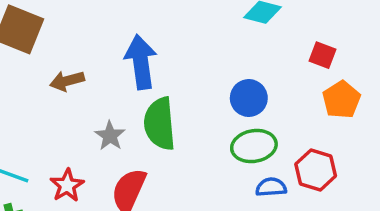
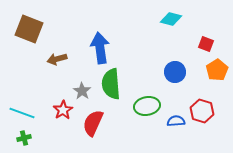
blue circle: (249, 98) -> (175, 72), moved
green ellipse: (254, 146) -> (147, 106), moved
red star: (67, 185) -> (63, 110), moved

